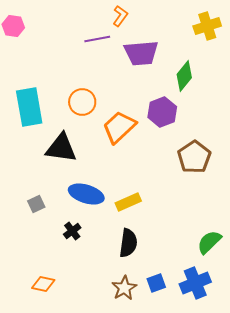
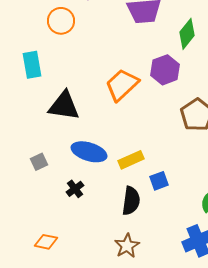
orange circle: (82, 102) -> (61, 21), moved
cyan rectangle: (29, 107) -> (32, 65), size x0.7
blue square: (156, 283) -> (159, 181), moved

